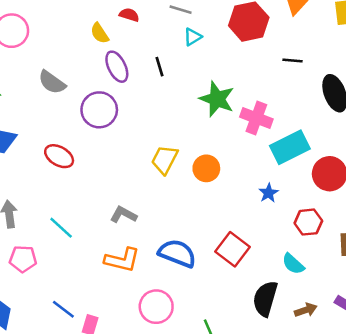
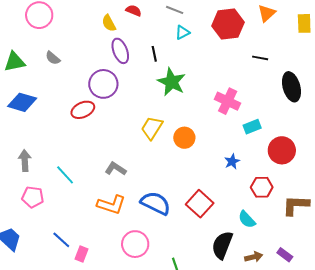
gray semicircle: (52, 82) -> (53, 58), moved, size x0.7
green star: (217, 99) -> (172, 82), moved
cyan rectangle: (290, 147) -> (252, 127), size x0.6
red ellipse: (59, 156) -> (83, 110), moved, turned -60

